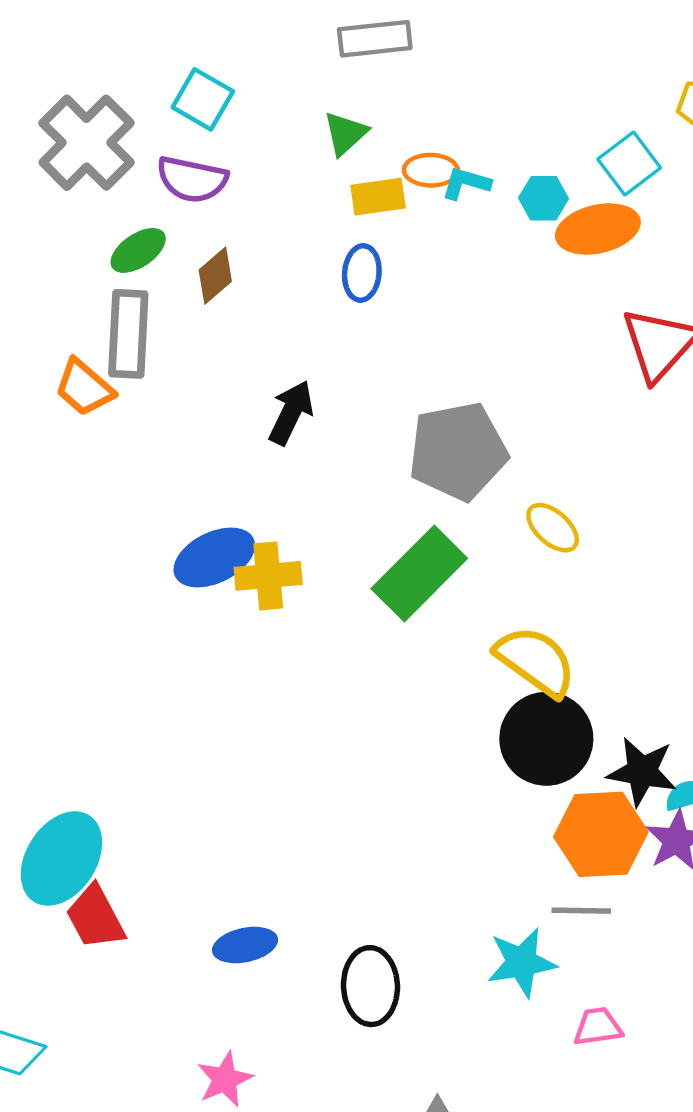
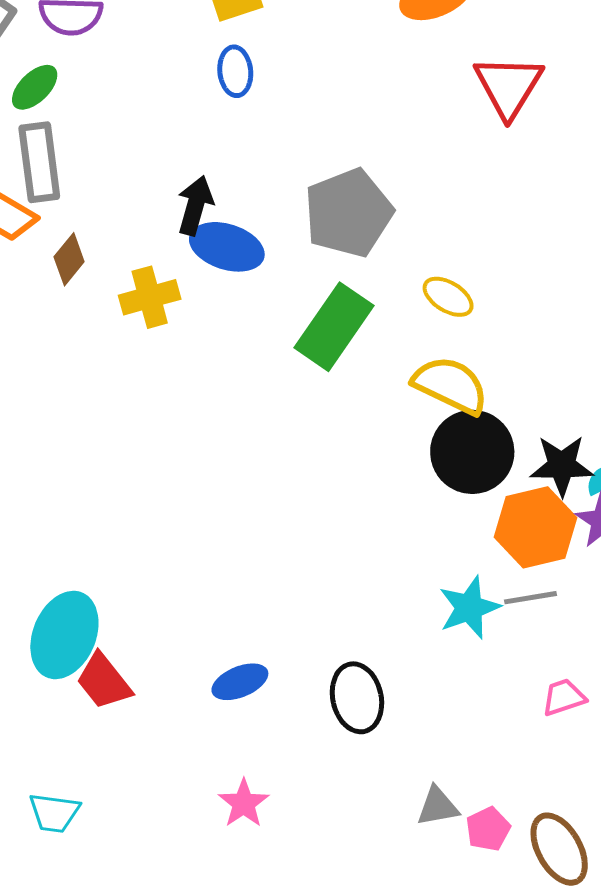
brown diamond: (215, 276) -> (69, 259), moved
yellow ellipse: (553, 528) -> (448, 297), moved
blue ellipse: (214, 557) -> (227, 247), moved, turned 54
yellow cross: (268, 576) -> (150, 297), moved
cyan star: (522, 962) -> (469, 608), moved

